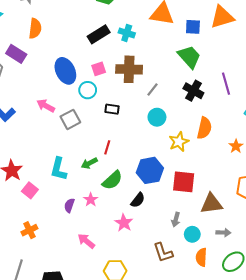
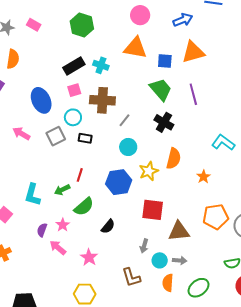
pink square: (99, 69) -> (74, 90), moved
purple line: (226, 84) -> (193, 94), moved
cyan circle: (88, 90) -> (73, 117), moved
gray square: (70, 119) -> (56, 136), moved
blue hexagon: (150, 170) -> (119, 182), moved
pink star: (124, 223) -> (89, 257), moved
gray arrow: (223, 233) -> (180, 260), moved
pink arrow: (86, 241) -> (58, 247), moved

